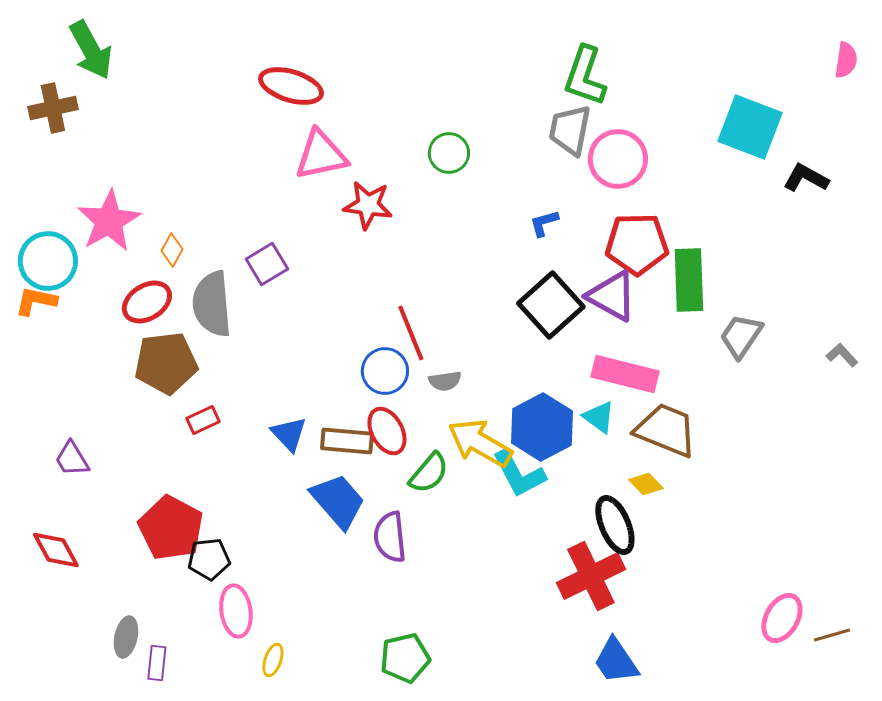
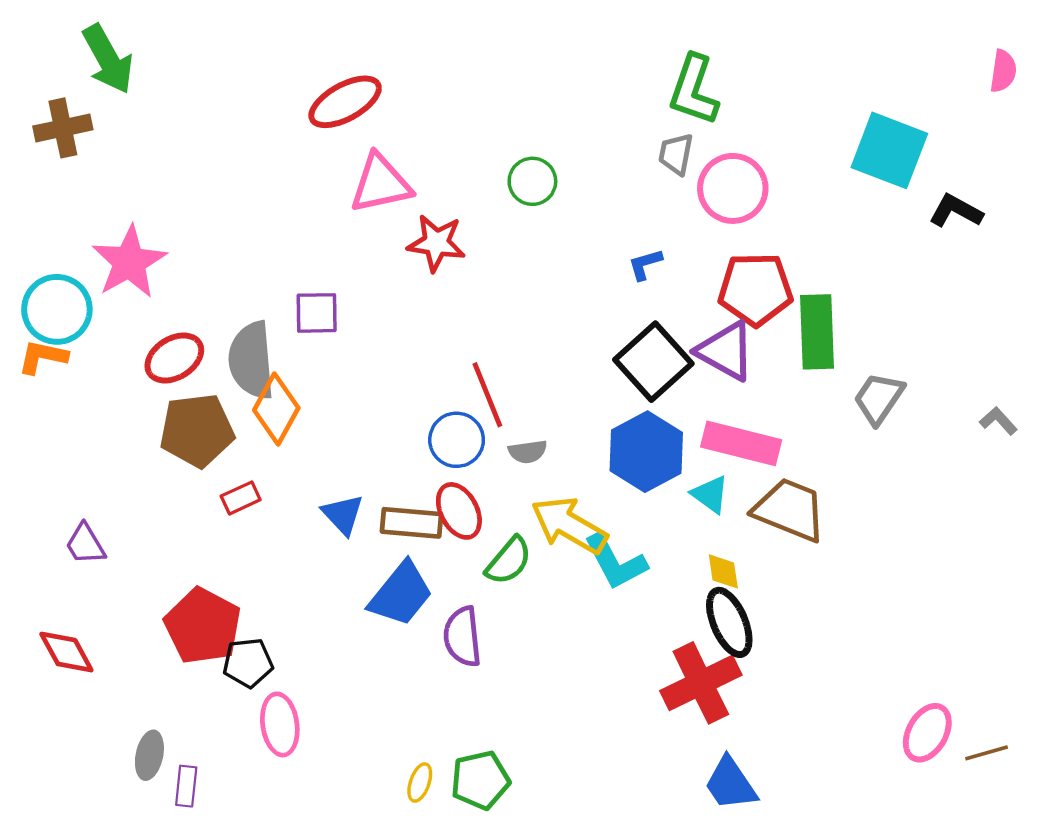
red ellipse: (291, 86) -> (345, 102), turned -46
gray trapezoid: (570, 130) -> (676, 154), size x0.7
orange diamond: (172, 250) -> (276, 409), moved, size x1.8
purple square: (267, 264) -> (317, 313), turned 30
blue hexagon: (542, 427) -> (646, 452), moved
yellow diamond: (646, 484) -> (723, 571), moved, turned 36
blue trapezoid: (338, 501) -> (401, 594), turned 80
yellow ellipse: (273, 660) -> (420, 783), moved

